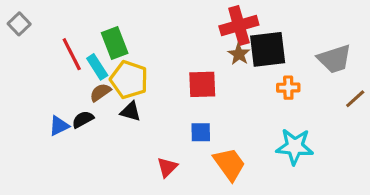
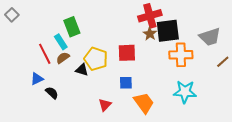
red line: (72, 54) -> (45, 54), moved
yellow pentagon: (129, 80) -> (96, 59), moved
orange cross: (288, 88) -> (181, 55), size x1.6
black semicircle: (83, 119) -> (52, 93), moved, turned 72

